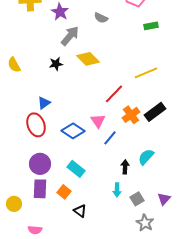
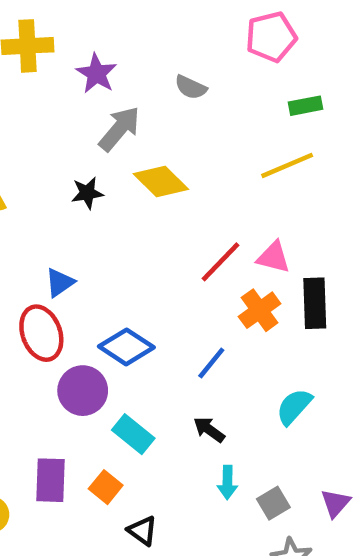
yellow line: (146, 73) -> (287, 165), moved
black rectangle: (155, 112) -> (315, 303), turned -55
pink triangle: (98, 121) -> (273, 257), moved, turned -42
purple circle: (40, 164) -> (83, 391), moved
black arrow: (125, 167) -> (209, 430), moved, turned -56

